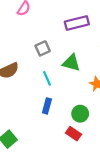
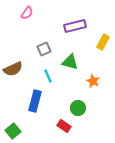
blue rectangle: (47, 106) -> (35, 101), moved, size x1.5
red rectangle: (74, 134) -> (64, 126), moved

